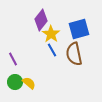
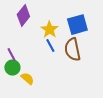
purple diamond: (41, 20) -> (23, 16), moved
green circle: (15, 82) -> (12, 68), moved

